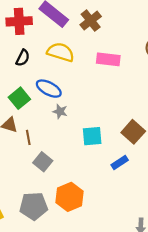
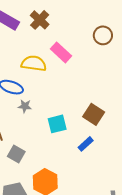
yellow semicircle: (61, 52) -> (34, 63), moved
pink rectangle: (108, 59) -> (61, 52), turned 45

